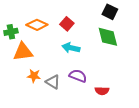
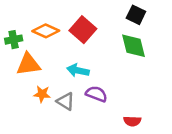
red square: (67, 24) -> (83, 30), size x1.5
cyan arrow: (71, 48) -> (78, 70), moved
red semicircle: (102, 91) -> (132, 121), moved

